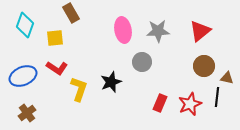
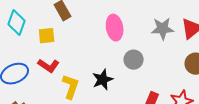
gray star: (158, 31) -> (163, 29), moved

